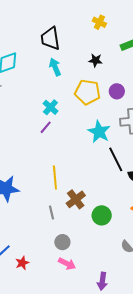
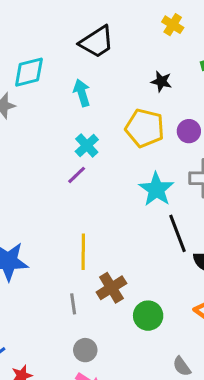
black trapezoid: (50, 38) -> (97, 42), turned -120
cyan arrow: (55, 67) -> (82, 93), moved

